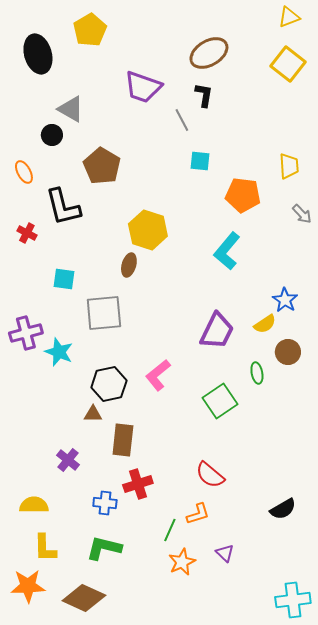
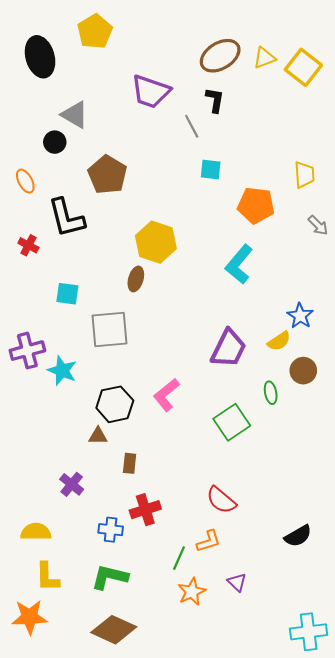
yellow triangle: (289, 17) -> (264, 58), moved
brown rectangle: (123, 440) -> (130, 463), size x0.6
brown diamond: (84, 598) -> (114, 630), moved

